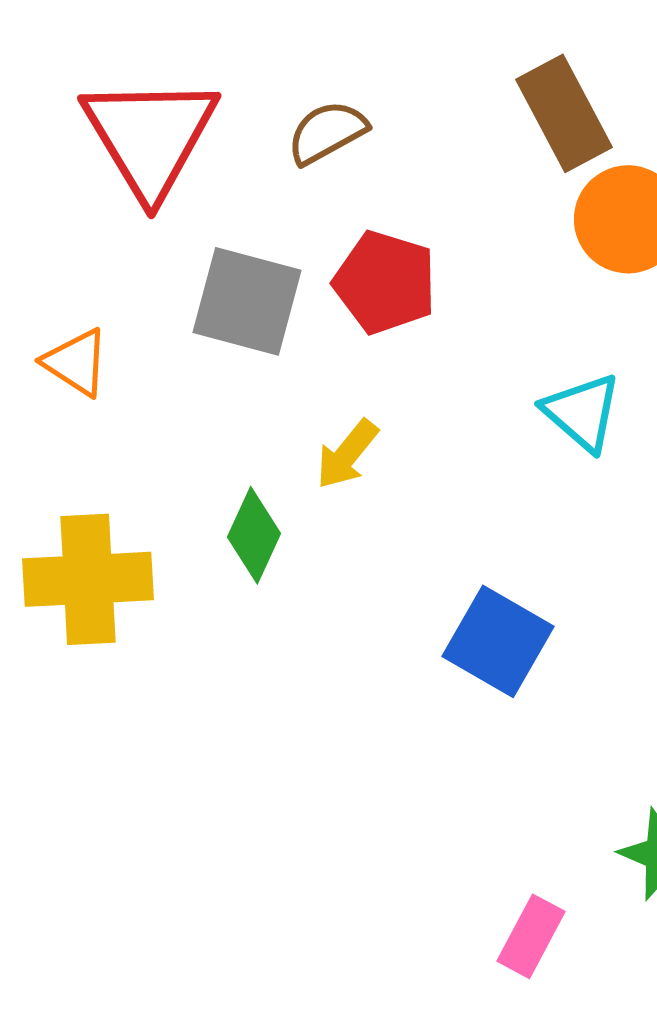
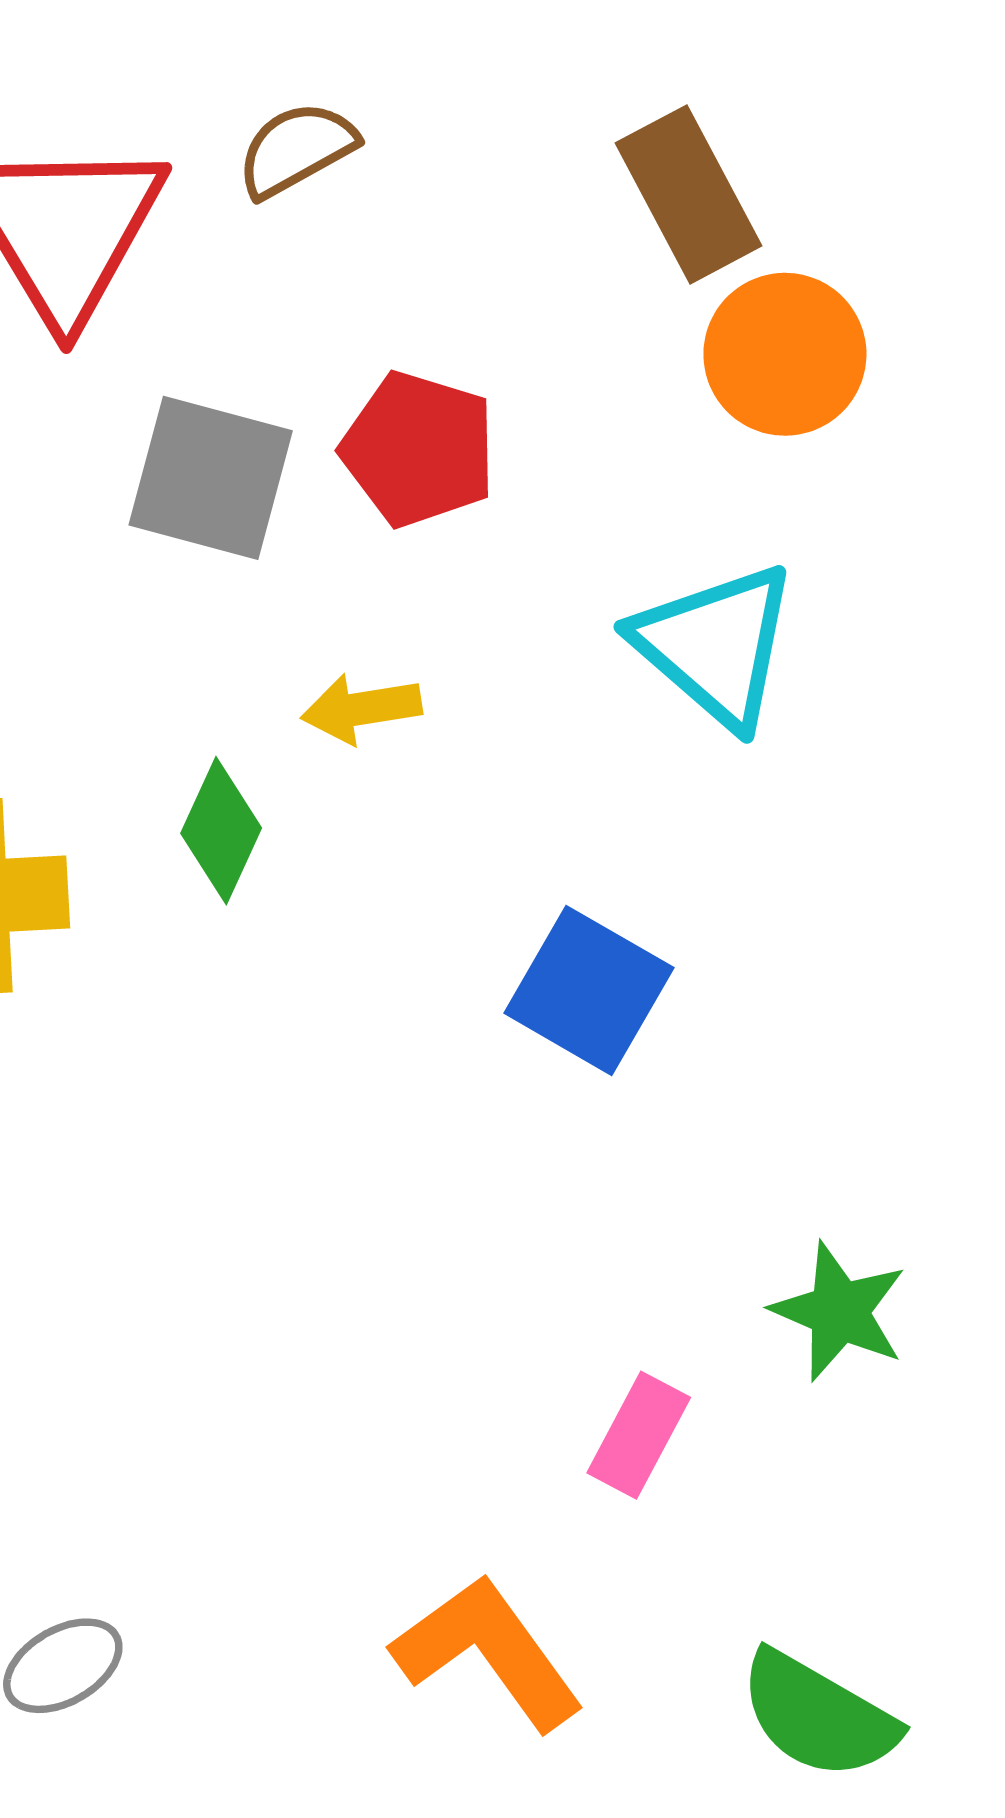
brown semicircle: (327, 132) -> (297, 149), moved
cyan triangle: (582, 412) -> (716, 645), size x1.4
yellow arrow: (347, 454) -> (361, 709), turned 42

